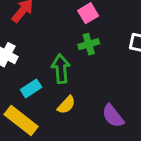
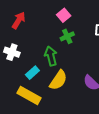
yellow semicircle: (66, 105) -> (58, 80), size x1.5

